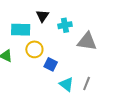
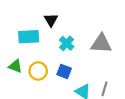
cyan cross: (65, 25) -> (67, 43), moved, turned -32
yellow circle: (34, 49) -> (38, 71), moved

